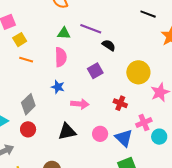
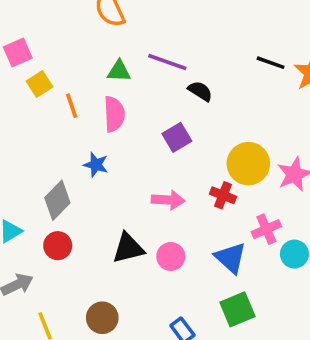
black line: (148, 14) -> (271, 63), moved
orange line: (26, 60) -> (72, 106), moved, turned 56
yellow circle: (138, 72) -> (248, 164), moved
blue star: (58, 87) -> (96, 165), moved
pink arrow: (80, 104) -> (168, 200), moved
pink circle: (100, 134) -> (171, 257), moved

